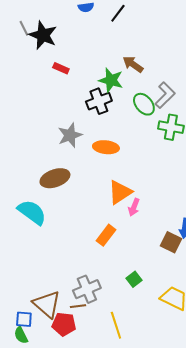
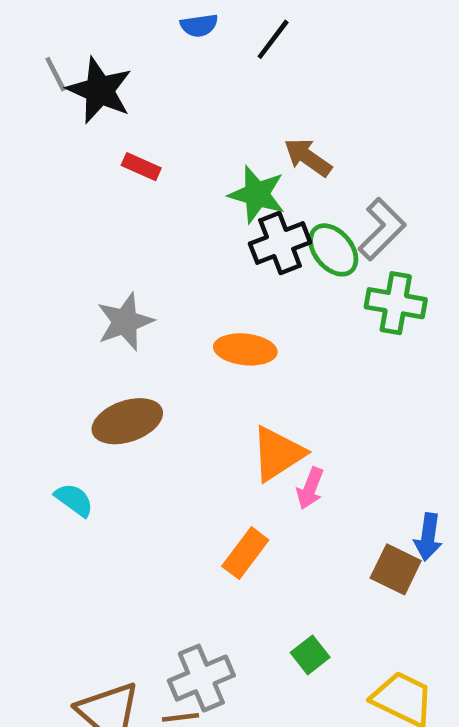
black cross: (99, 101) -> (280, 243), moved
gray star: (70, 135) -> (125, 322), moved
cyan semicircle: (32, 212) -> (74, 500), size x0.6

